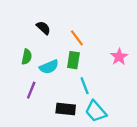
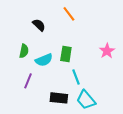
orange line: (77, 38) -> (69, 14), moved

